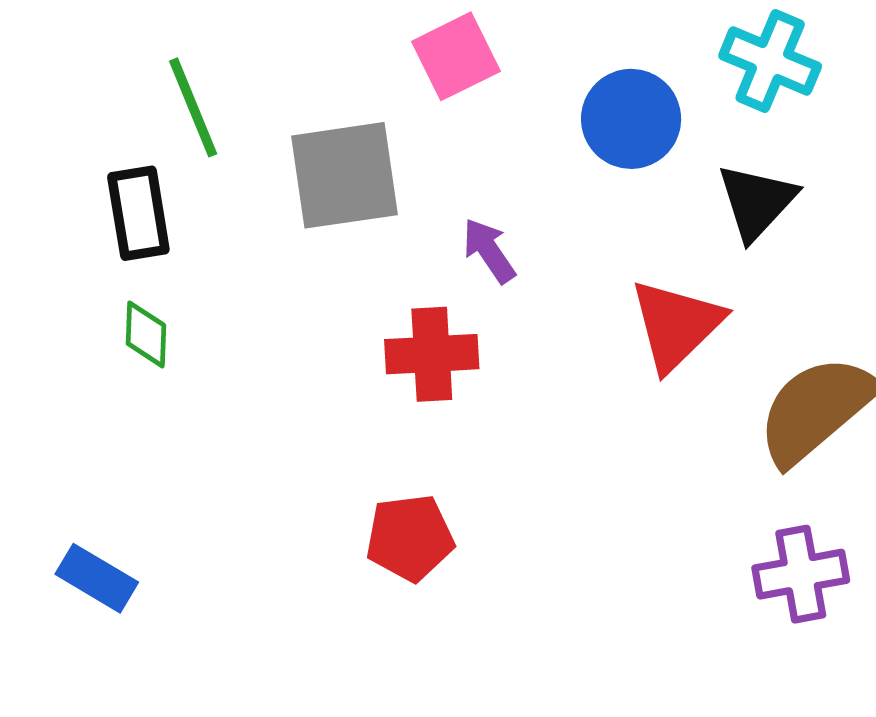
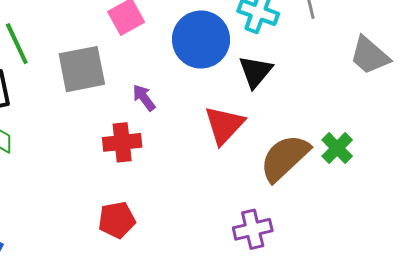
blue circle: (631, 119) -> (201, 39), size x1.4
purple cross: (801, 574) -> (253, 229), moved

